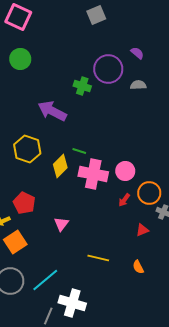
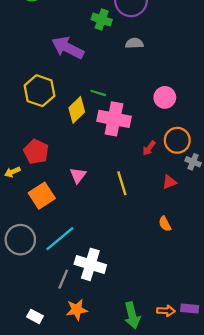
gray semicircle: (138, 85) -> (134, 43), moved
pink circle: (125, 171) -> (165, 97), moved
orange square: (15, 242) -> (42, 196), moved
yellow line: (98, 258) -> (122, 183), moved, turned 60

